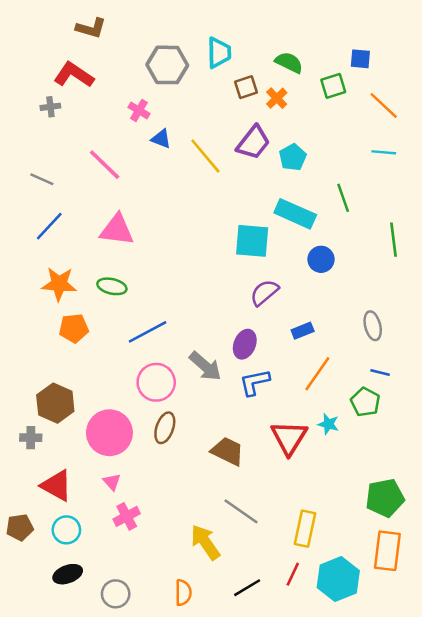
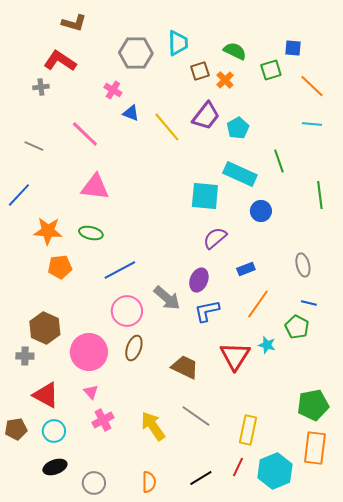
blue line: (49, 226) -> (19, 195), moved
yellow arrow: (205, 542) -> (153, 426), moved

